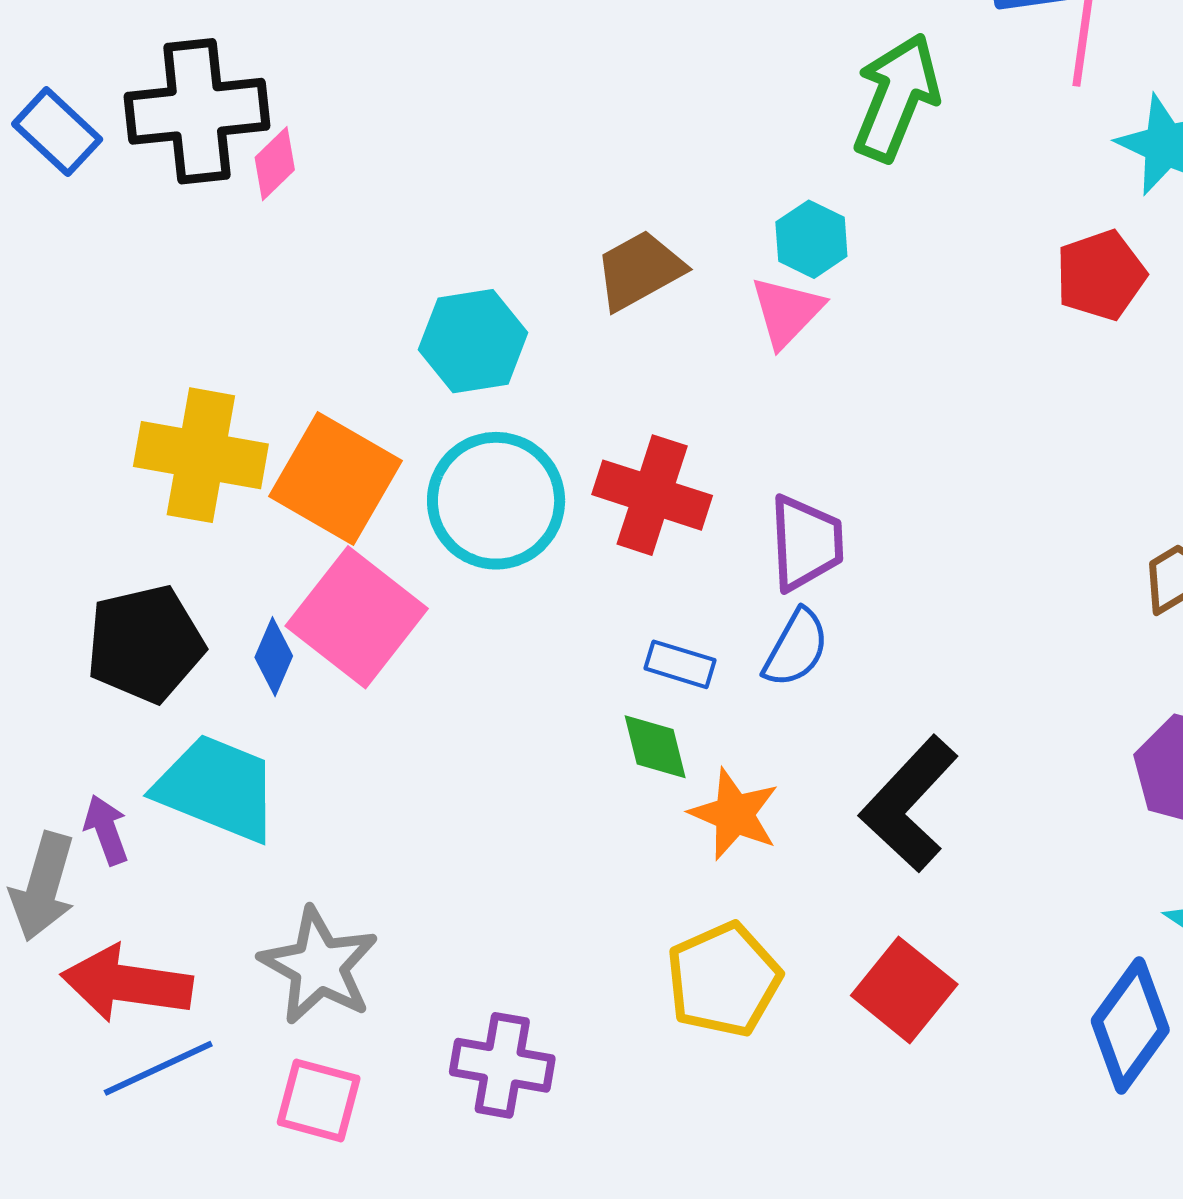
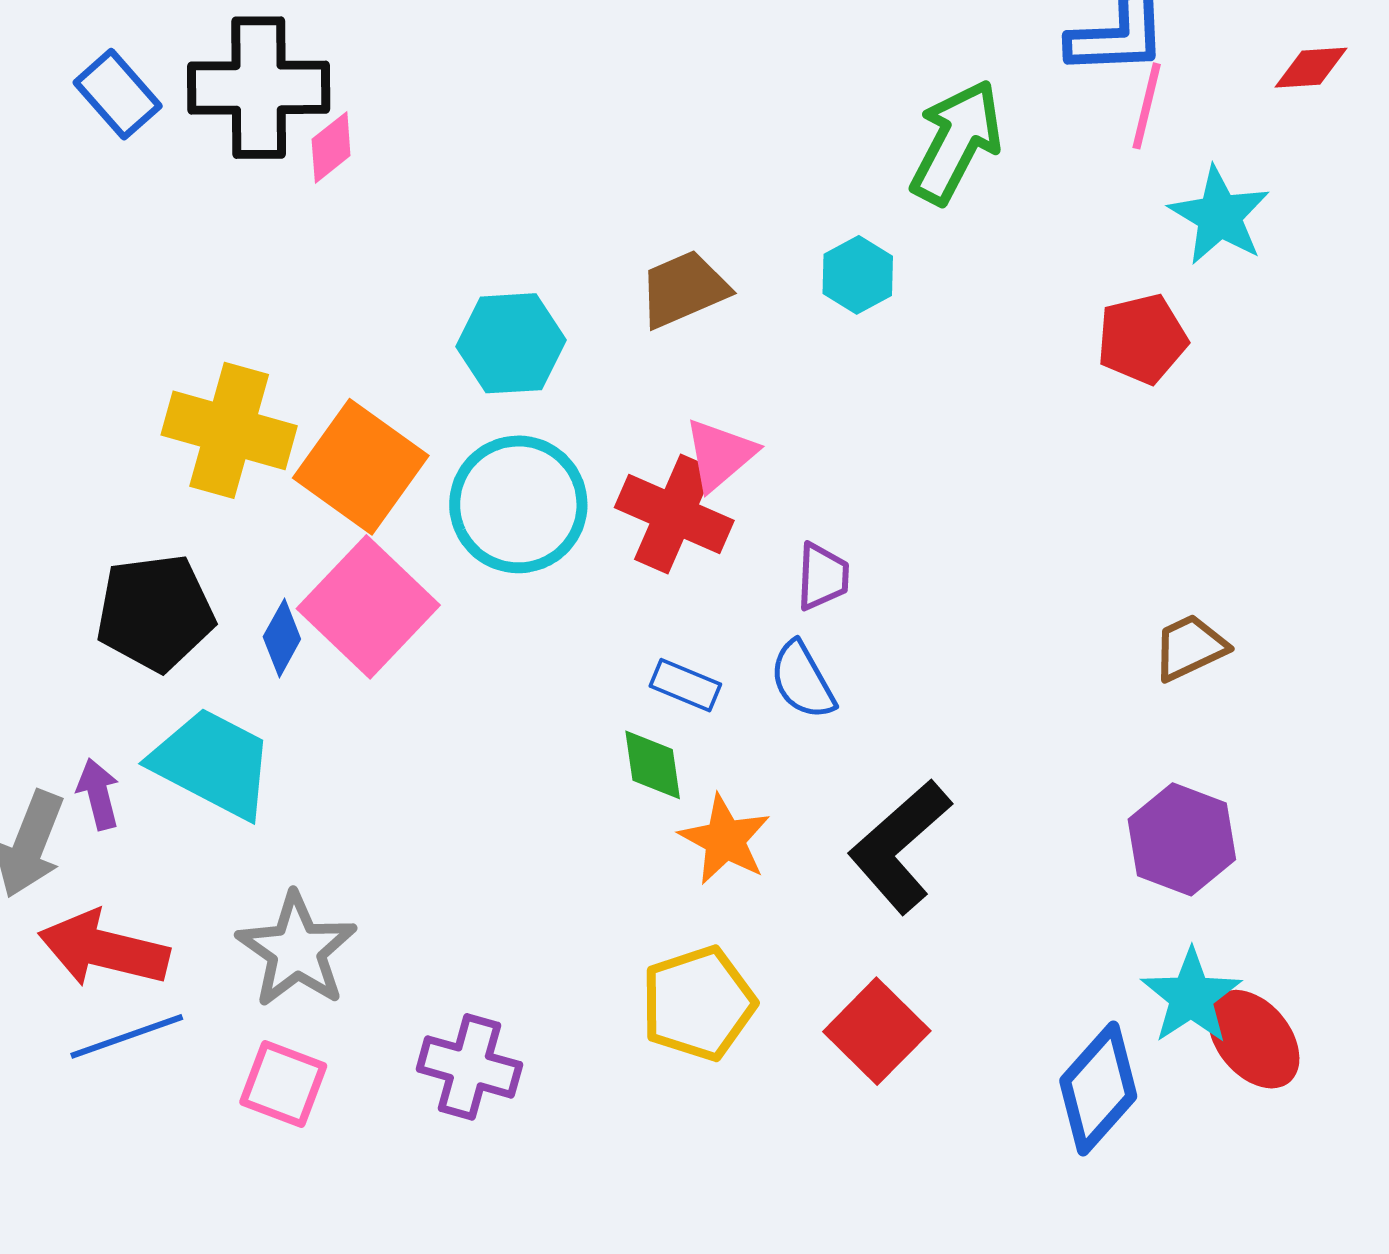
pink triangle: (787, 312) -> (720, 455), moved
purple trapezoid: (806, 543) -> (823, 577), size x0.7
blue semicircle: (796, 648) -> (803, 680), turned 116

